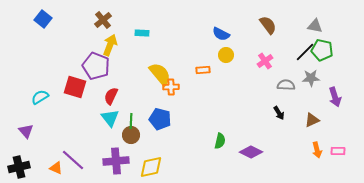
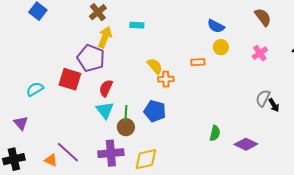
yellow semicircle: (160, 74) -> (155, 66), size x0.7
gray semicircle: (286, 85) -> (263, 98), moved, turned -66

